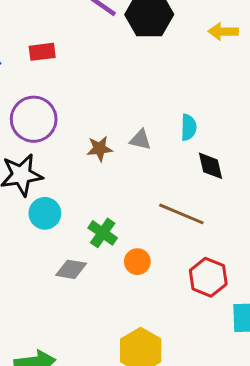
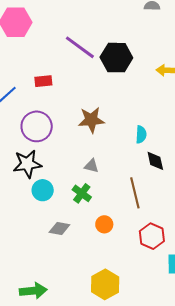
gray triangle: (140, 140) -> (92, 166), moved
brown star: (100, 149) -> (91, 120), moved, size x1.5
brown line: (181, 214) -> (135, 193), turned 52
green cross: (103, 233) -> (82, 193), moved

